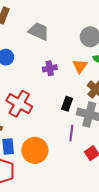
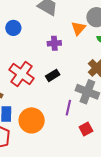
orange triangle: (80, 66) -> (78, 28), moved
black rectangle: (67, 104) -> (53, 75), moved, turned 32

